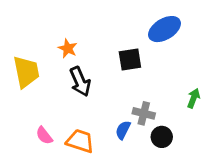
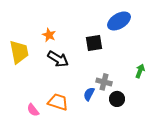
black arrow: (80, 82) -> (58, 59), turned -35
pink semicircle: (44, 136) -> (33, 110), moved

